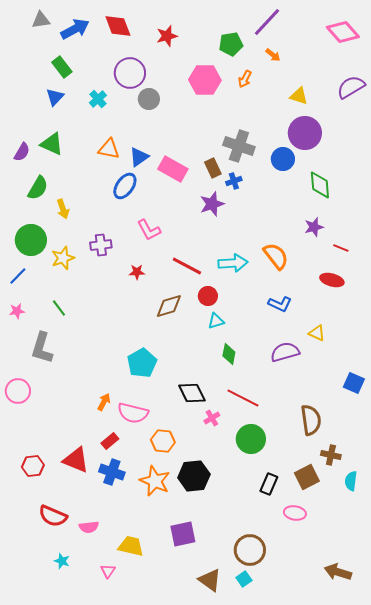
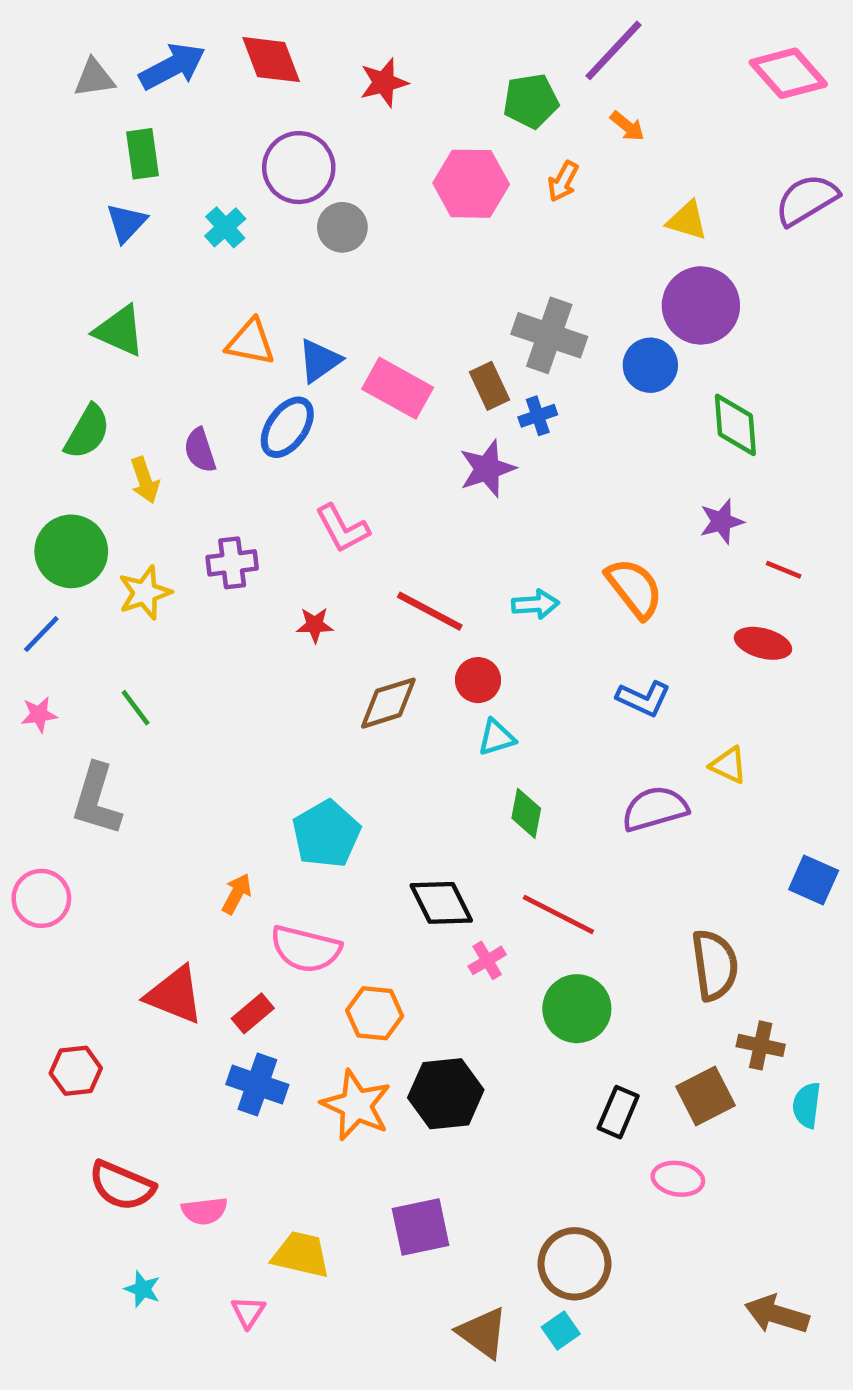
gray triangle: (41, 20) -> (94, 78), moved
green rectangle: (62, 67) -> (142, 154), turned 30
purple semicircle: (22, 152) -> (200, 450), moved, turned 132
cyan arrow: (233, 263) -> (535, 604), size x0.7
orange arrow: (104, 402) -> (237, 894), moved
red triangle: (76, 460) -> (175, 995), moved

